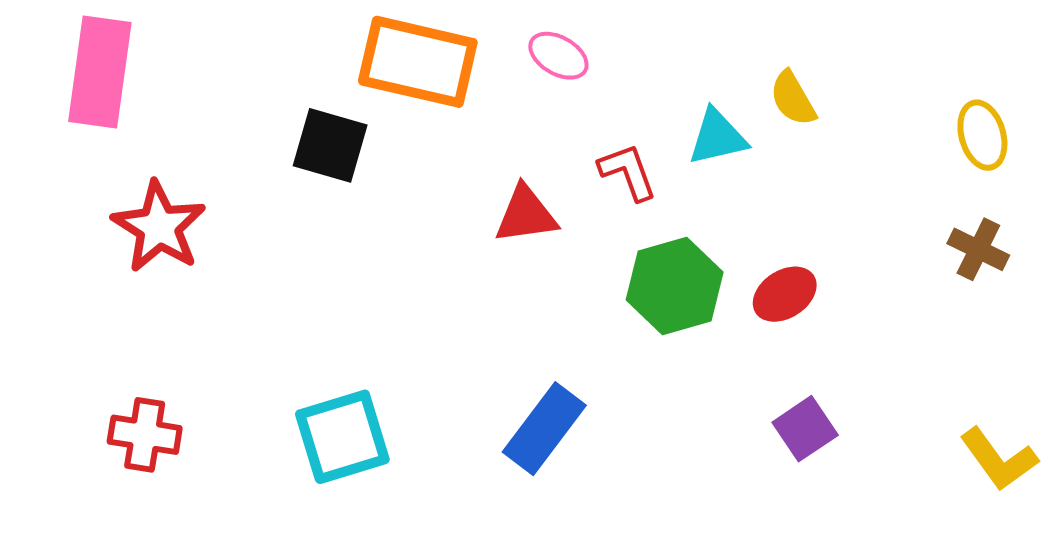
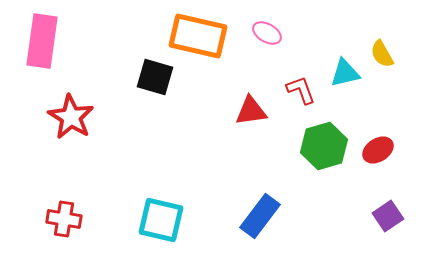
cyan square: (342, 437) -> (161, 220), turned 30

